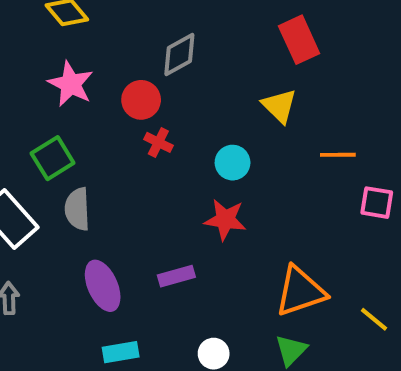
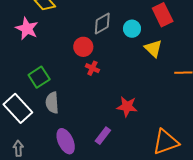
pink star: (71, 84) -> (27, 29), moved
cyan circle: (233, 163) -> (132, 29), moved
purple rectangle: (176, 276) -> (103, 136), turned -36

